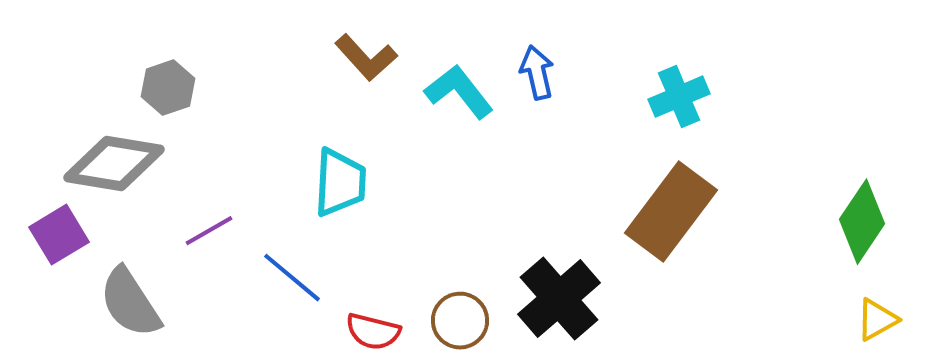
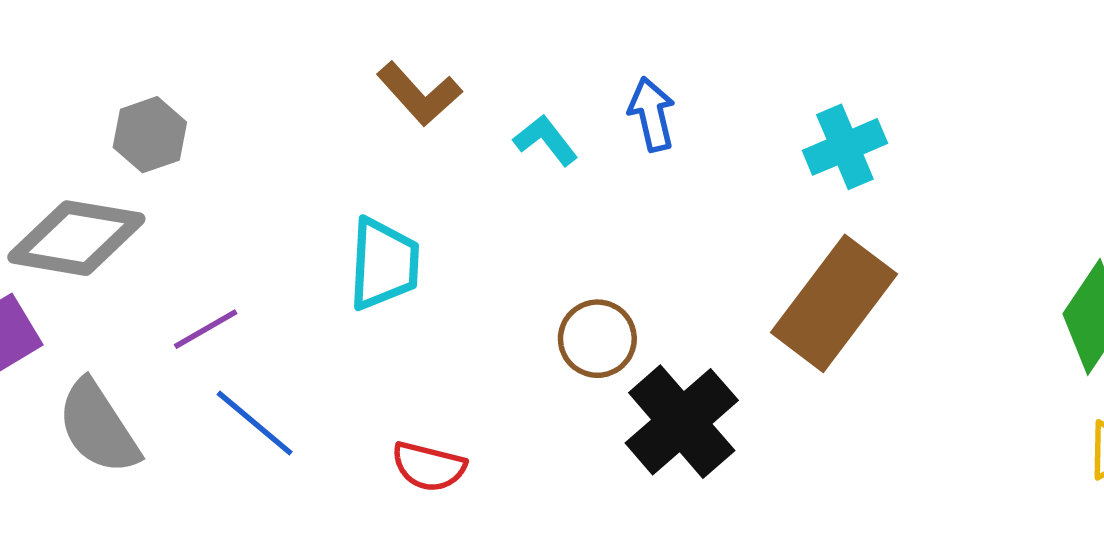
cyan L-shape: (459, 92) -> (546, 140), size x0.7
blue line: (292, 278) -> (255, 423), moved
brown circle: (460, 321) -> (597, 339), moved

